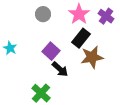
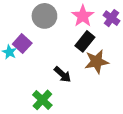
gray circle: (43, 14) -> (44, 16), size x1.5
purple square: (51, 51) -> (22, 44), moved

